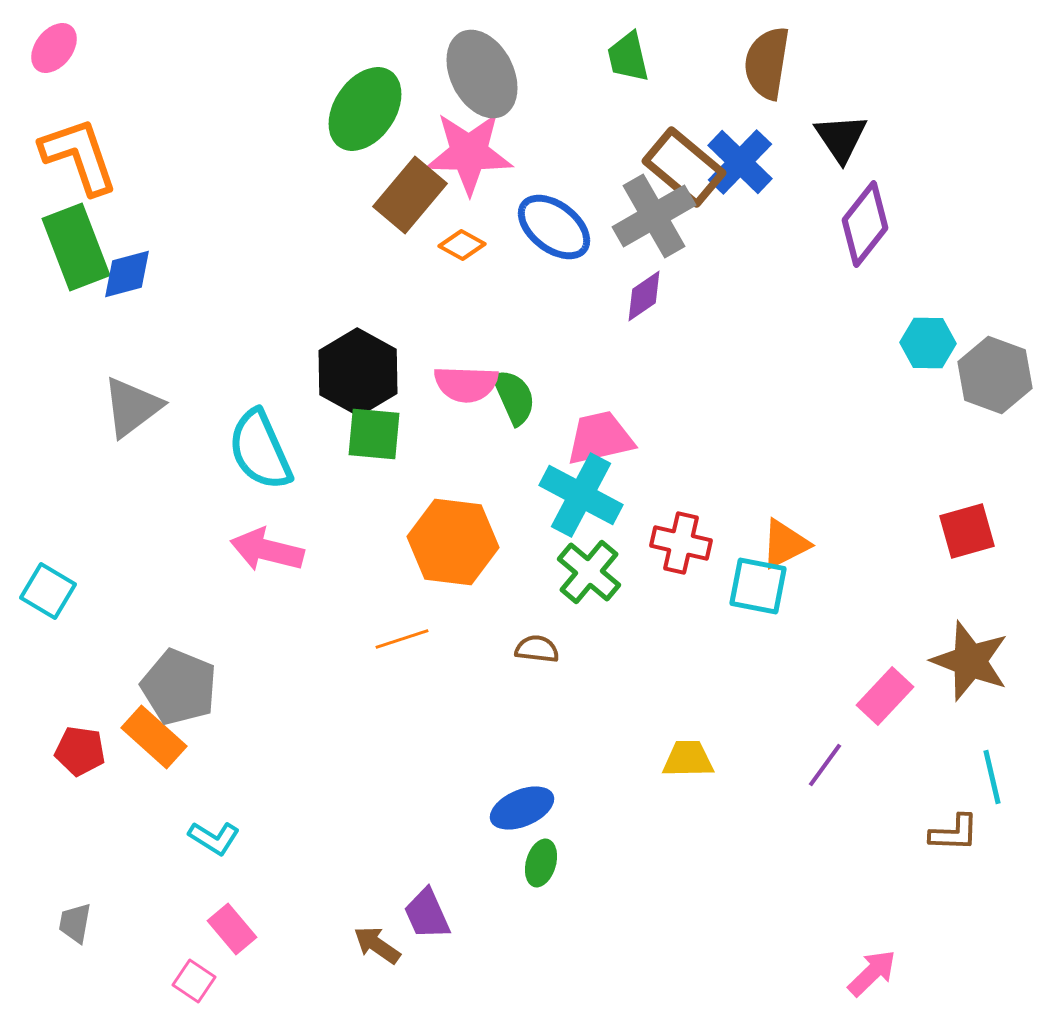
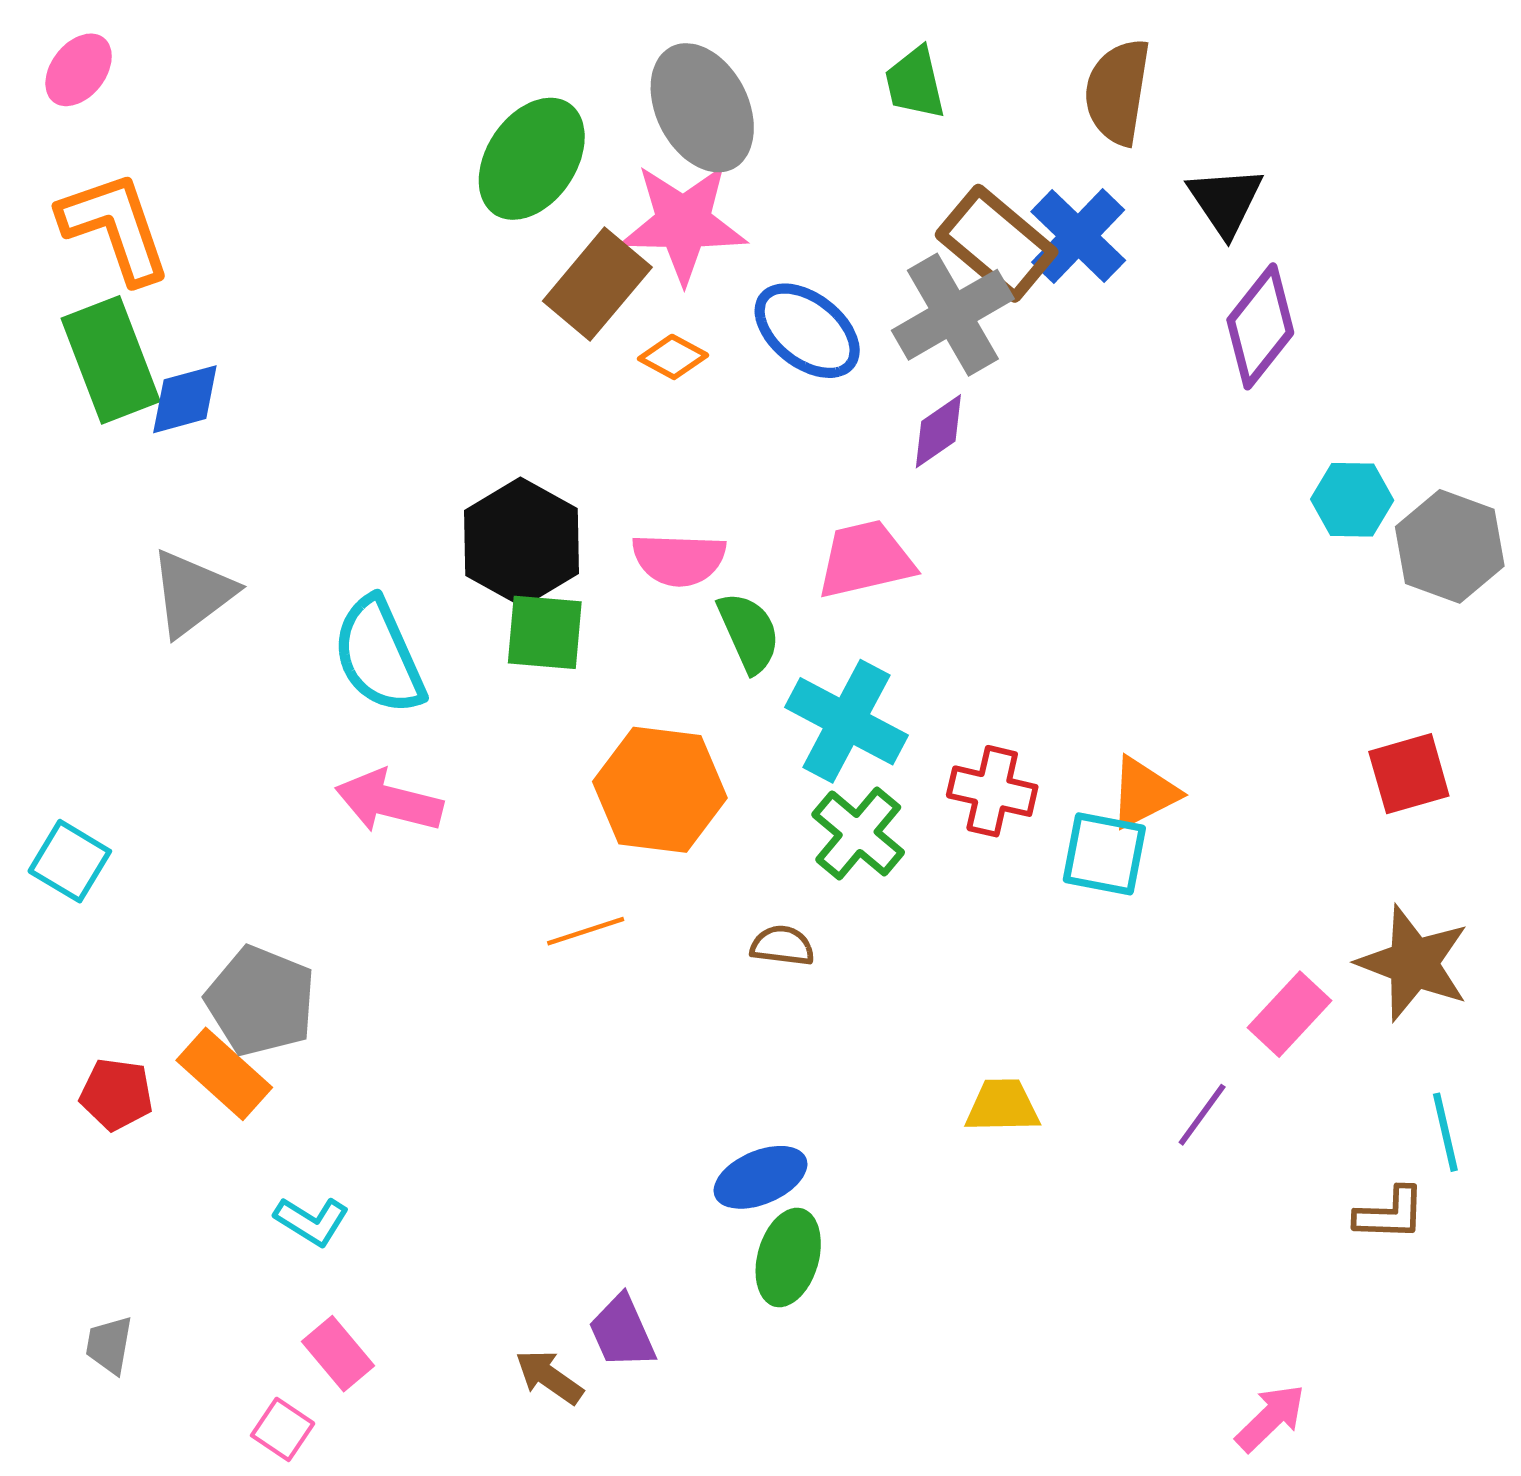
green semicircle: (514, 397) -> (749, 632), moved
pink trapezoid: (600, 438) -> (865, 559), moved
green ellipse: (541, 863) -> (788, 1257), size x1.4

